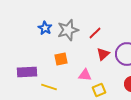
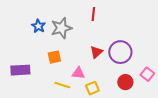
red line: (95, 33) -> (93, 14), moved, turned -40
yellow line: (49, 87) -> (62, 85), moved

